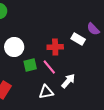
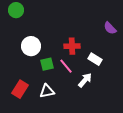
white rectangle: (78, 39) -> (95, 59), moved
white triangle: (46, 92) -> (47, 91), moved

